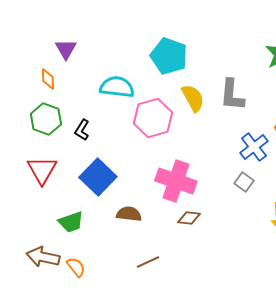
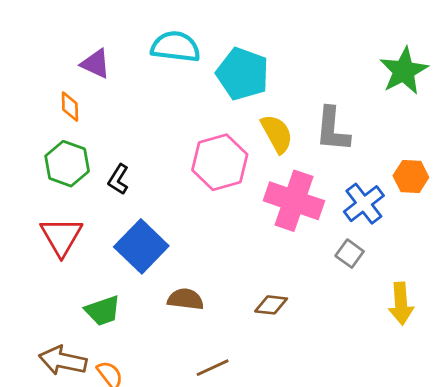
purple triangle: (66, 49) -> (96, 64), turned -35
cyan semicircle: (117, 87) -> (176, 47), moved
pink cross: (176, 181) -> (294, 201), moved

